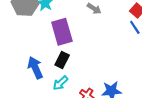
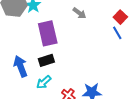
black rectangle: (62, 60) -> (46, 60), turned 42

